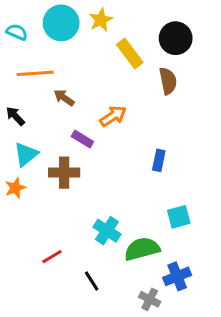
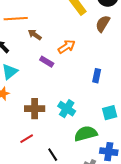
brown semicircle: (168, 81) -> (103, 24), turned -138
brown cross: (64, 173) -> (35, 109), moved
cyan cross: (107, 231) -> (67, 109), moved
blue cross: (177, 276) -> (109, 152), turned 30

